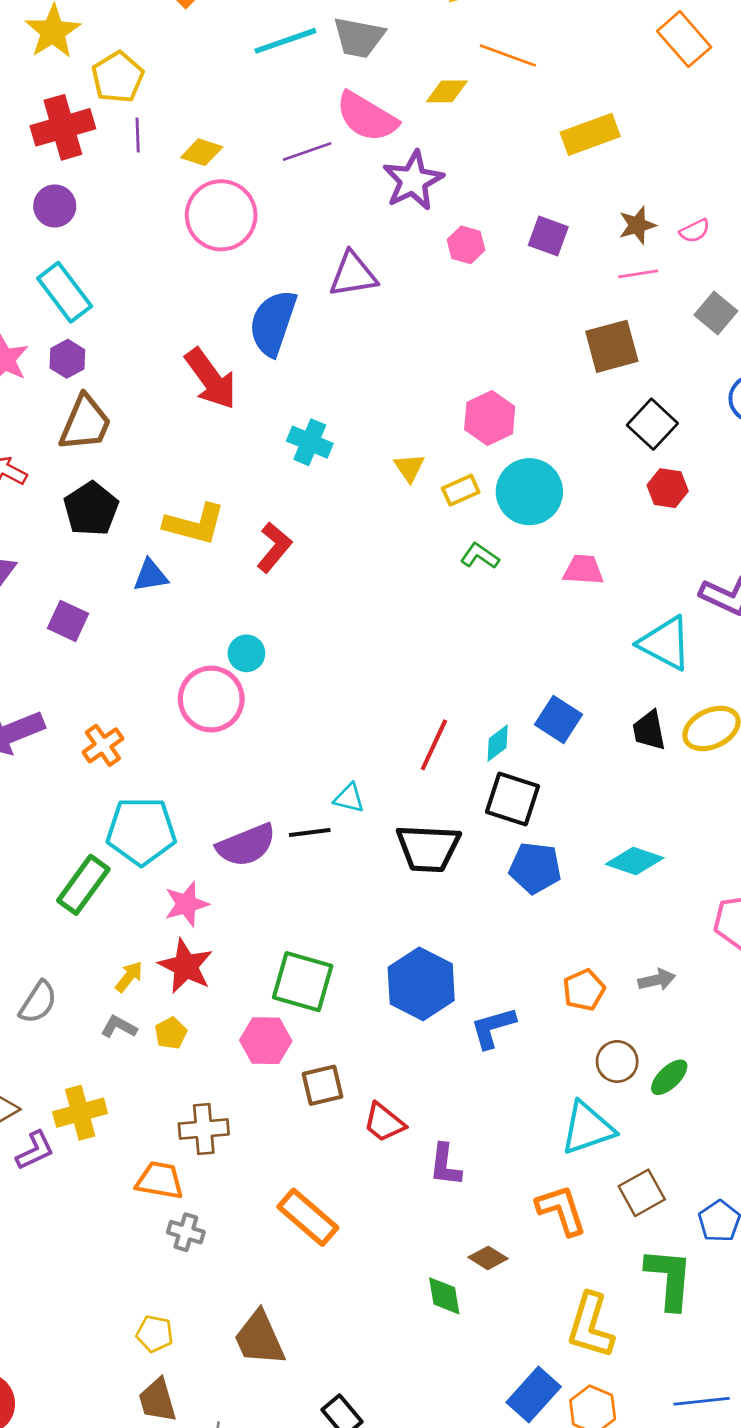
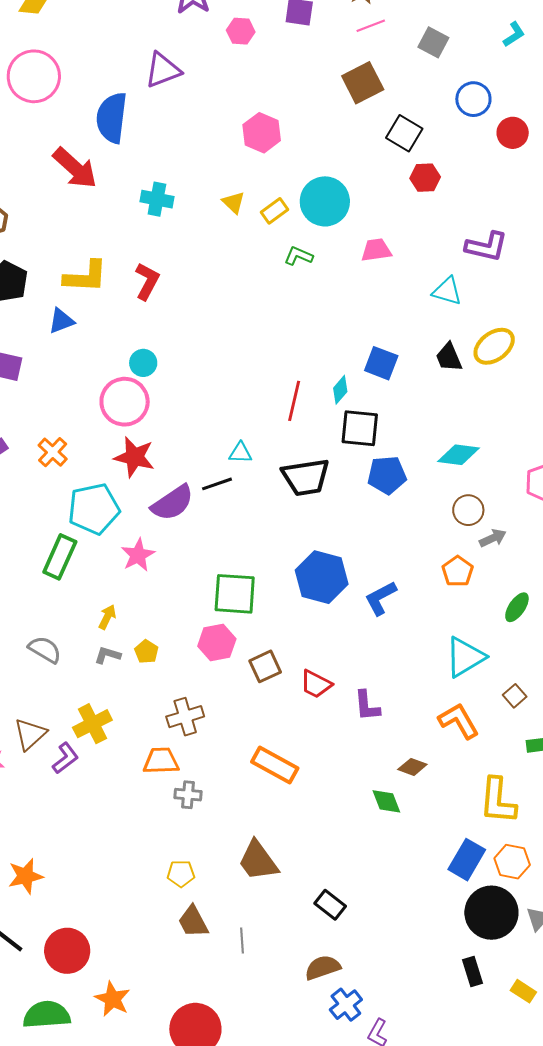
pink circle: (221, 215) -> (34, 76), moved
pink hexagon: (490, 418) -> (262, 133), moved
cyan triangle: (665, 643) -> (447, 291), size x0.7
red star: (186, 966) -> (134, 457), moved
orange pentagon: (584, 990) -> (458, 571), moved
gray semicircle: (38, 1002) -> (45, 650), turned -80
brown circle: (617, 1061) -> (468, 510), moved
brown square: (642, 1193) -> (515, 696), size x0.7

